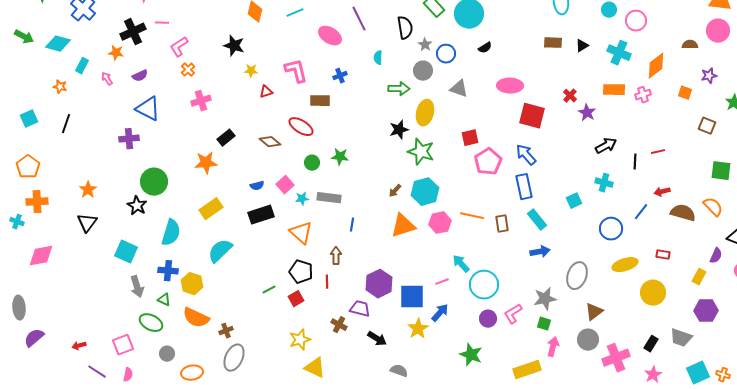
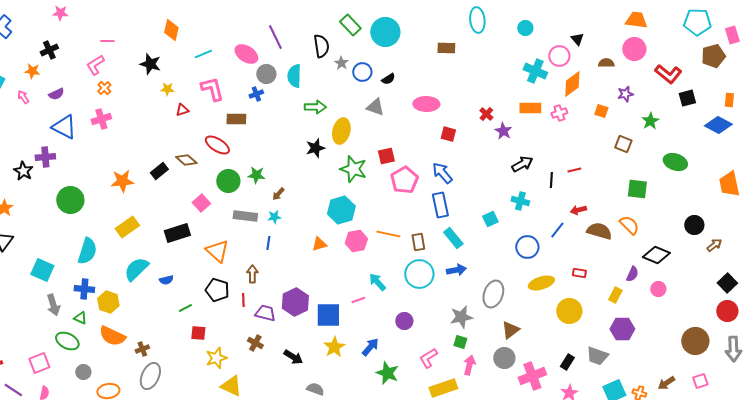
cyan line: (295, 13) -> (203, 54), moved
pink circle: (636, 21) -> (559, 56), moved
pink line: (162, 23) -> (107, 41), moved
black cross: (133, 32) -> (49, 50), size x0.7
brown rectangle: (553, 43) -> (446, 48), moved
black triangle: (582, 46) -> (577, 39), moved, turned -40
black semicircle: (485, 48) -> (388, 79), moved
cyan semicircle: (378, 58) -> (294, 76), size x1.6
gray circle: (423, 71) -> (266, 74), moved
pink cross: (201, 101) -> (101, 119), moved
red square: (532, 116) -> (448, 134), size x0.6
black rectangle: (226, 138) -> (159, 171), moved
green star: (421, 152) -> (353, 169), moved
green circle: (312, 163) -> (228, 181), size x1.5
blue semicircle: (257, 186) -> (166, 280), moved
brown arrow: (395, 191) -> (278, 194), moved
cyan star: (302, 199) -> (274, 217), moved
black star: (137, 206) -> (23, 171), moved
orange triangle: (403, 226) -> (319, 244), size x0.6
cyan circle: (484, 285) -> (419, 274), moved
red square: (296, 299) -> (198, 333), moved, turned 35
purple trapezoid: (360, 309) -> (265, 313), moved
blue arrow: (440, 313) -> (370, 347), moved
pink L-shape: (513, 314) -> (428, 358), moved
purple circle: (488, 319) -> (404, 321), moved

